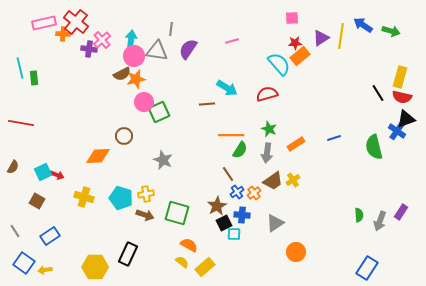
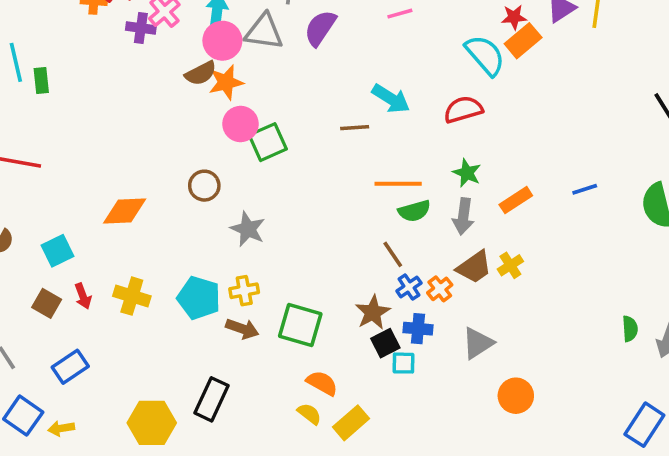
green semicircle: (240, 150) -> (414, 211), turned 42
orange diamond: (98, 156) -> (125, 211), moved
gray star: (163, 160) -> (248, 229), moved
red arrow: (57, 175) -> (83, 296), moved, turned 48

